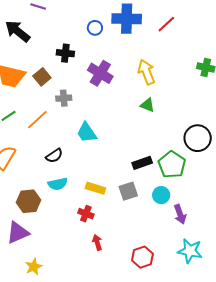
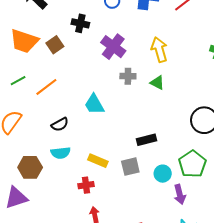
gray cross: (64, 98) -> (128, 76), moved
green pentagon: (172, 165) -> (192, 164), moved
red cross: (86, 214) -> (86, 185), turned -35

